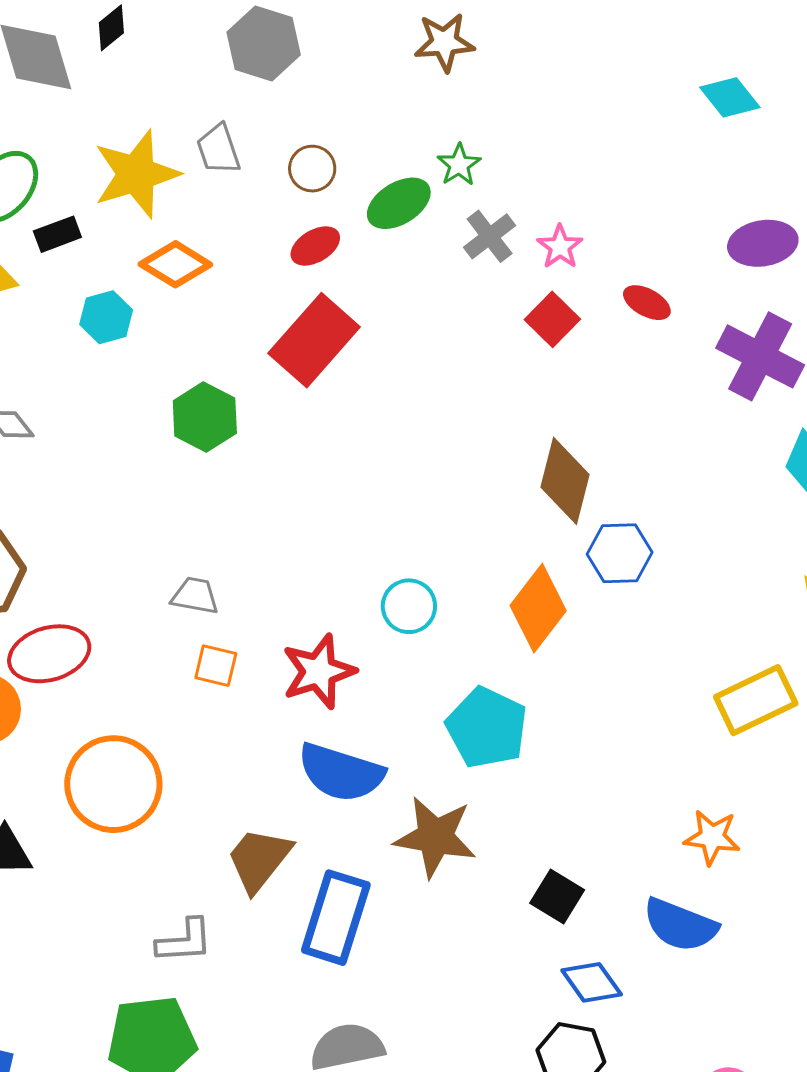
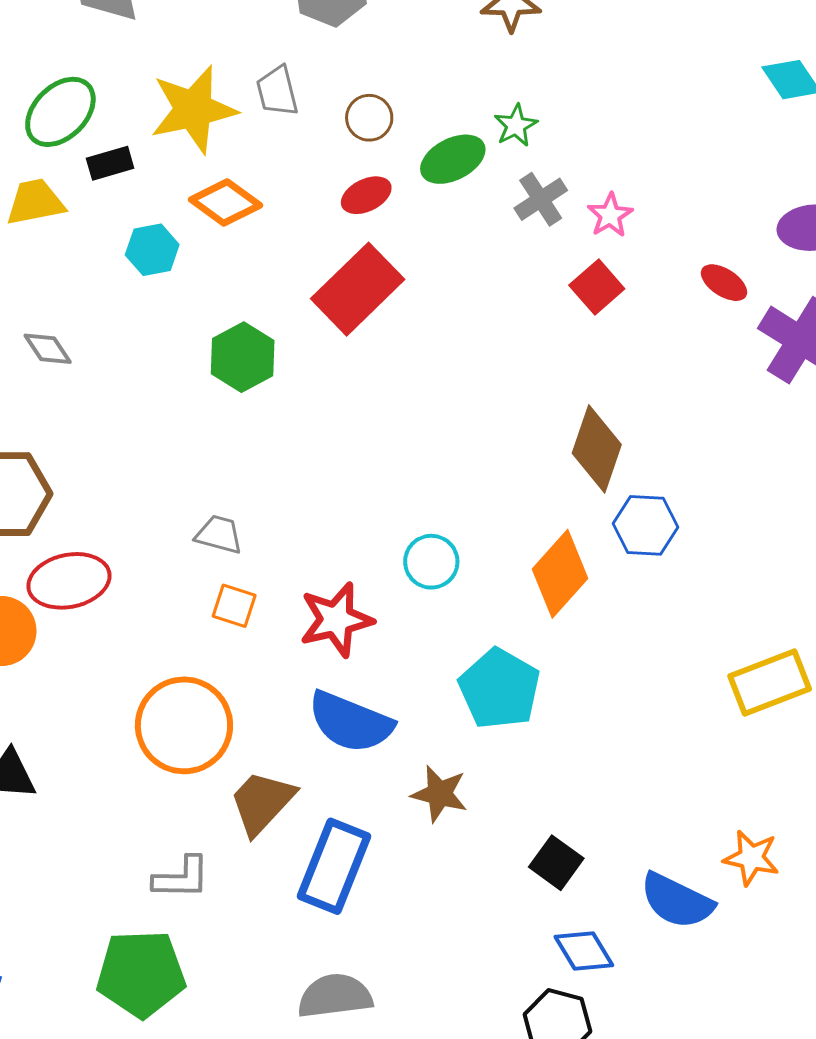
red ellipse: (647, 303) -> (724, 283), moved
orange circle: (113, 784) -> (184, 725), moved
brown star: (435, 837) -> (439, 794), size x0.7
orange star: (712, 837) -> (751, 858), moved

